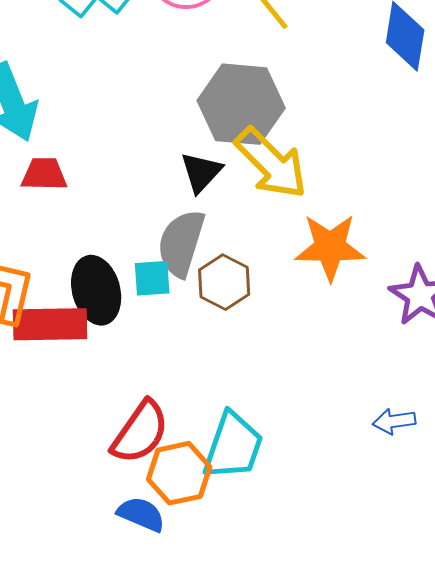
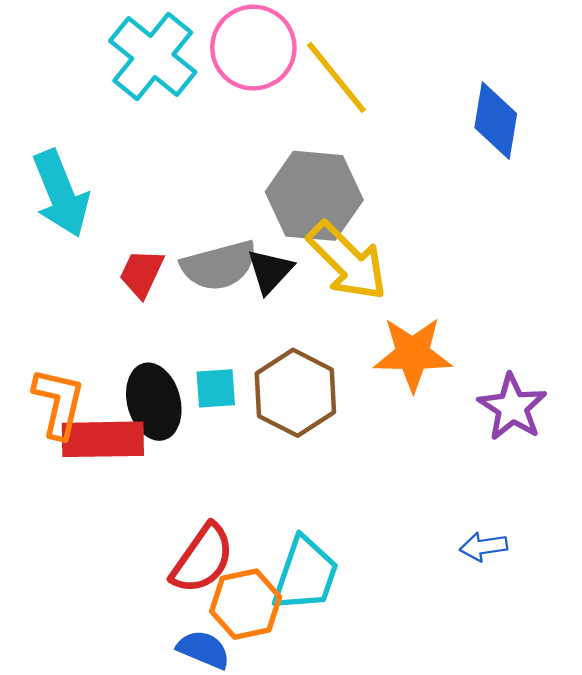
red trapezoid: (44, 174) -> (142, 273), moved, turned -66
gray semicircle: (181, 243) -> (219, 266), moved, turned -122
brown hexagon: (224, 282) -> (295, 393), size x1.4

